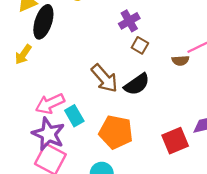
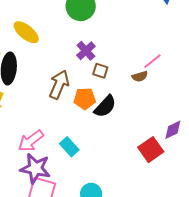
brown arrow: (105, 78) -> (59, 85), moved, turned -104
cyan rectangle: (74, 116) -> (69, 147), moved
orange pentagon: (116, 132) -> (85, 99), moved, size x0.7

